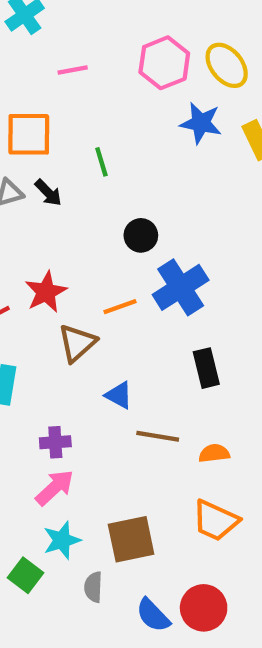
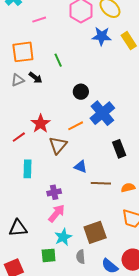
green square: (25, 575) -> (49, 255), turned -35

